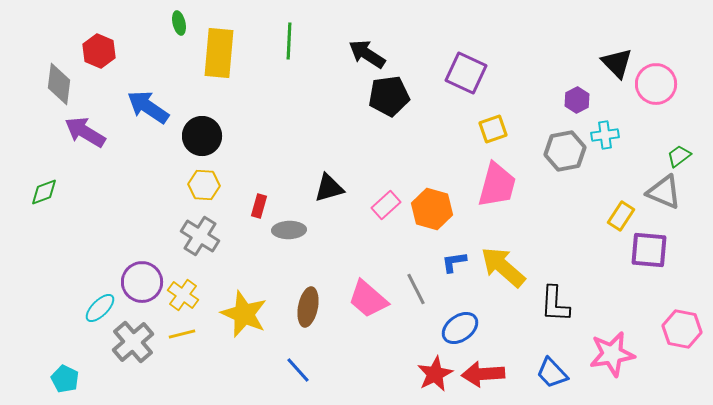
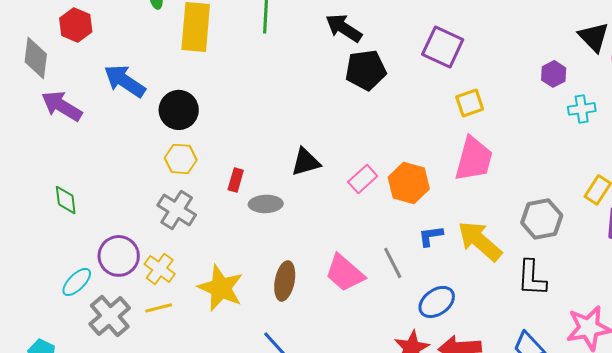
gray hexagon: (565, 151) -> (542, 219), moved
green diamond: (44, 192) -> (66, 200), moved, turned -76

